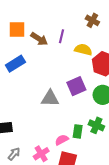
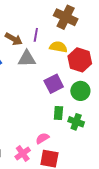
brown cross: (92, 20) -> (66, 17), size x1.6
gray triangle: (50, 98) -> (27, 59), moved
green rectangle: (78, 131) -> (58, 113), moved

